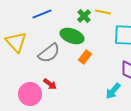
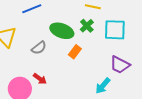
green cross: (84, 16) -> (87, 26), moved
gray semicircle: (49, 53) -> (39, 48), size x0.7

